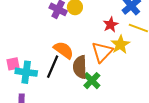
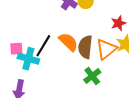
black line: (53, 67) -> (43, 46), moved
brown semicircle: (80, 67) -> (85, 47), moved

